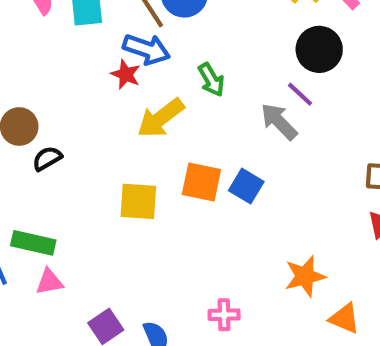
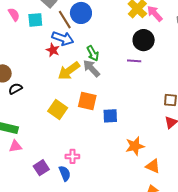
purple line: (300, 94) -> (134, 61), turned -40
gray arrow: (279, 122) -> (91, 68), moved
blue square: (246, 186) -> (110, 116), moved, turned -35
yellow square: (138, 201) -> (58, 110), turned 30
pink cross: (224, 315) -> (72, 156), moved

